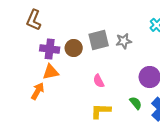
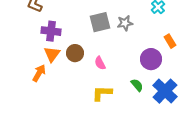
brown circle: (74, 48) -> (75, 53), moved
orange triangle: (51, 72) -> (52, 54), turned -42

